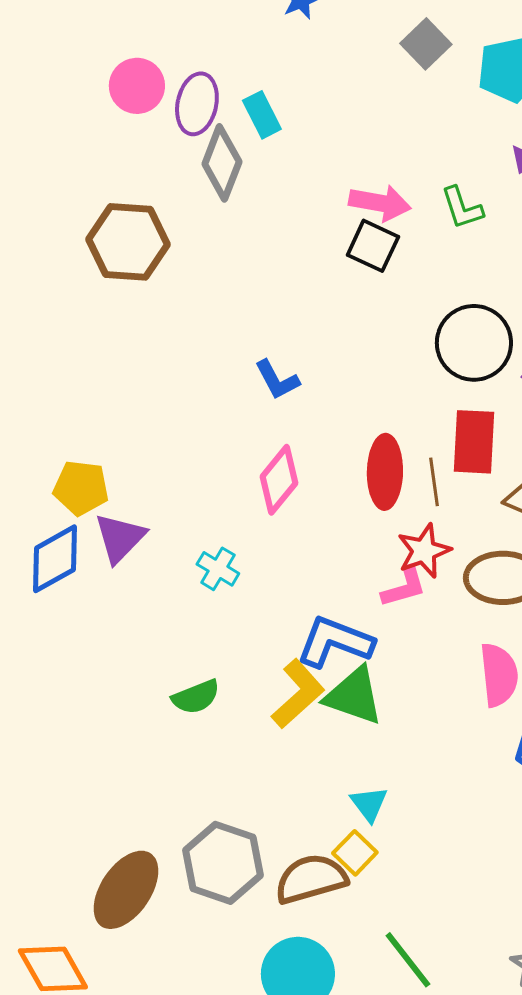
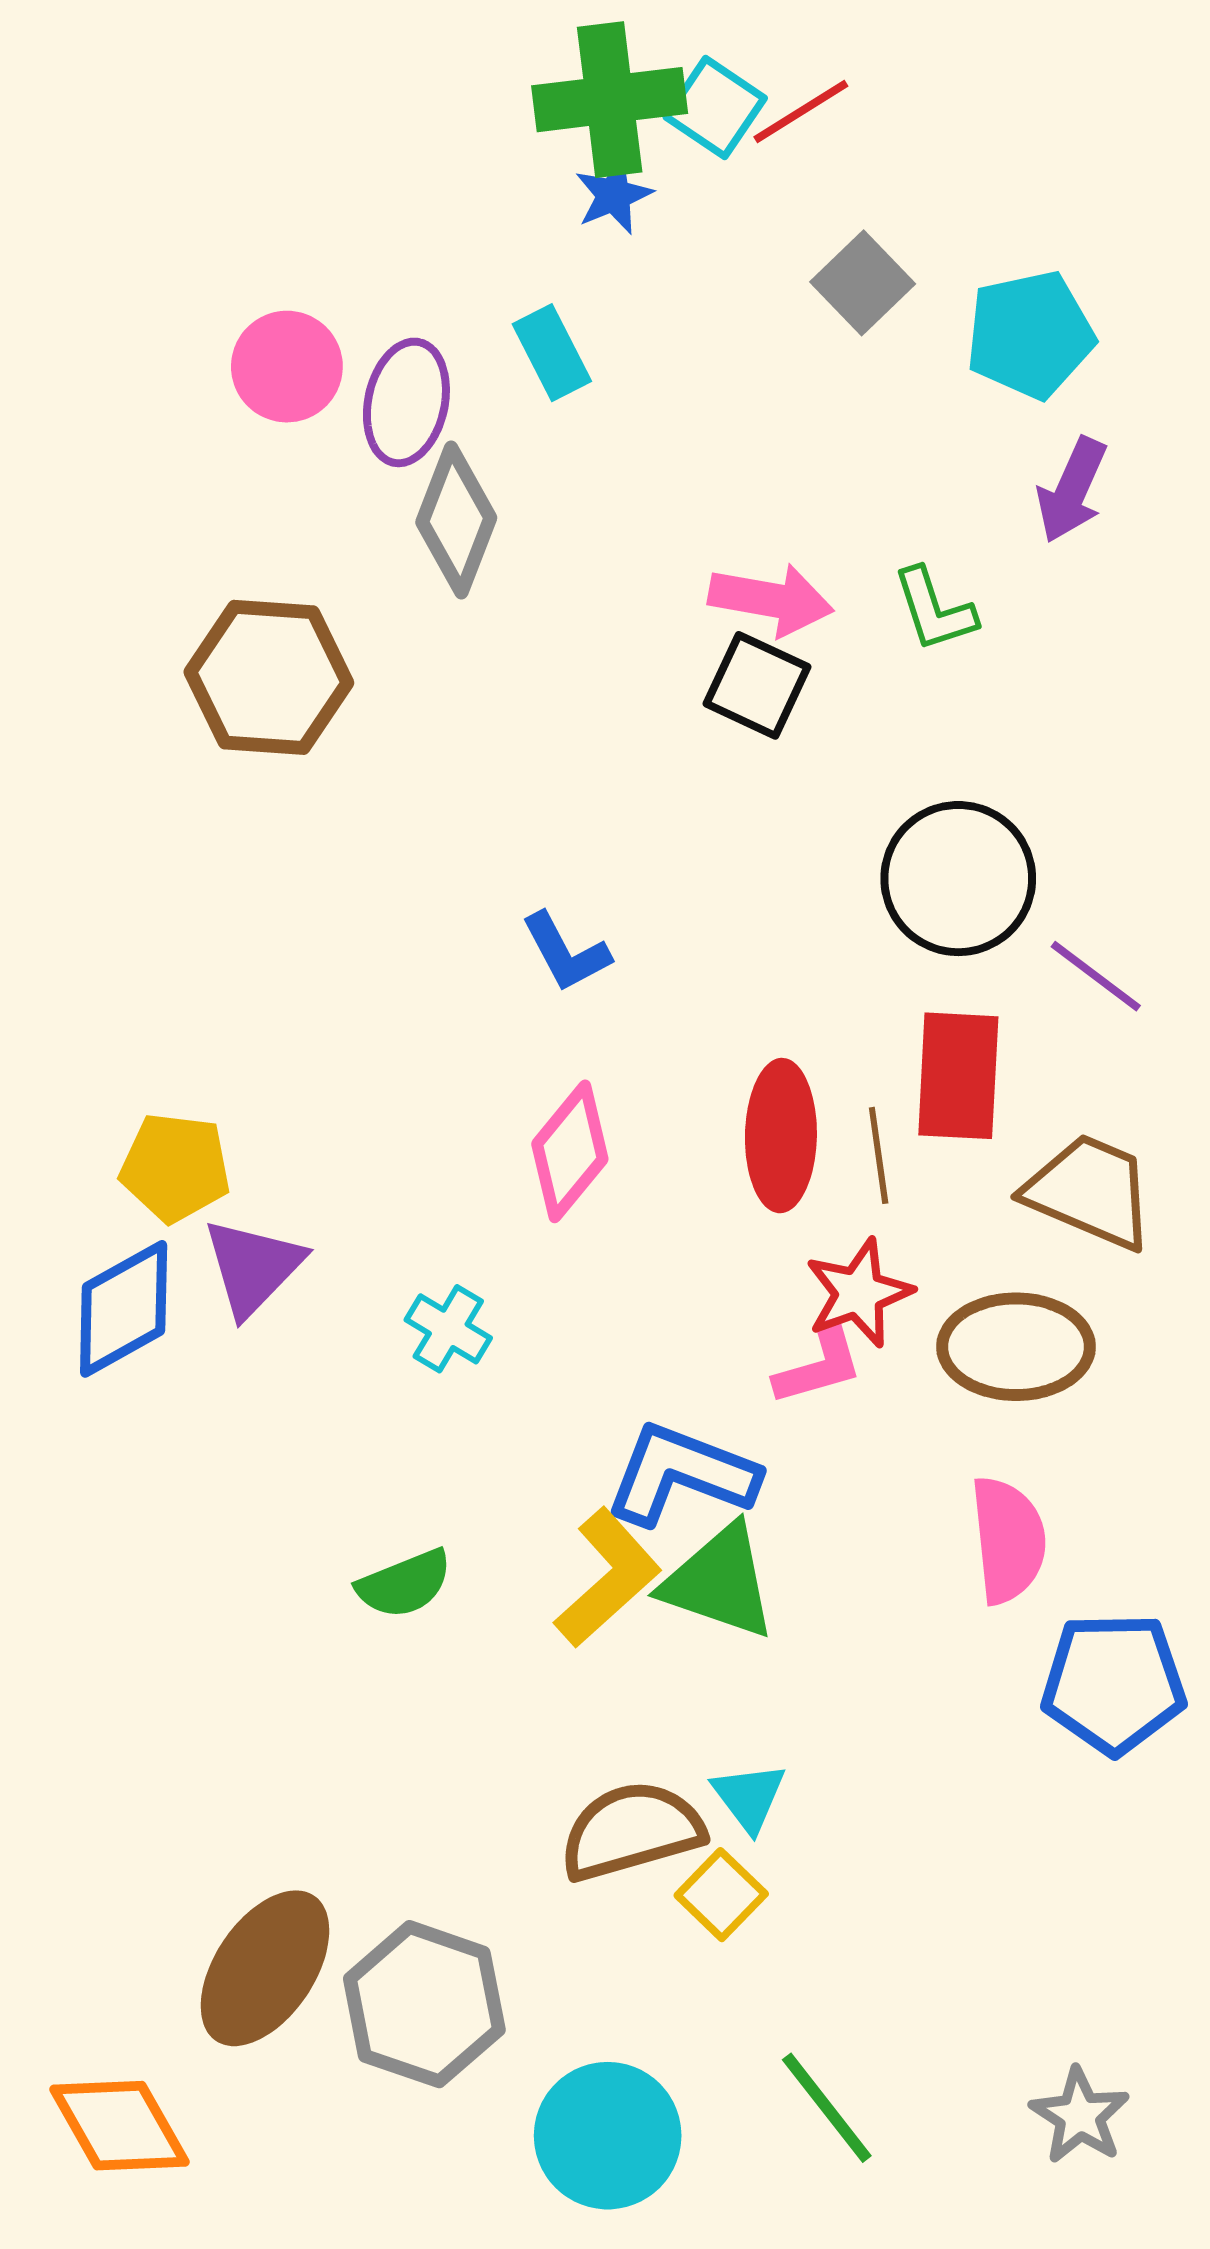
cyan rectangle: (262, 115) -> (552, 353), moved
gray hexagon: (223, 863) -> (424, 2004), moved
brown semicircle: (311, 879) -> (632, 1831), moved

